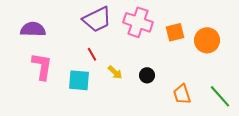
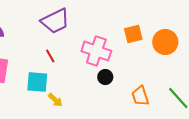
pink cross: (138, 22) -> (96, 51), moved
yellow arrow: (115, 72) -> (55, 100), moved

